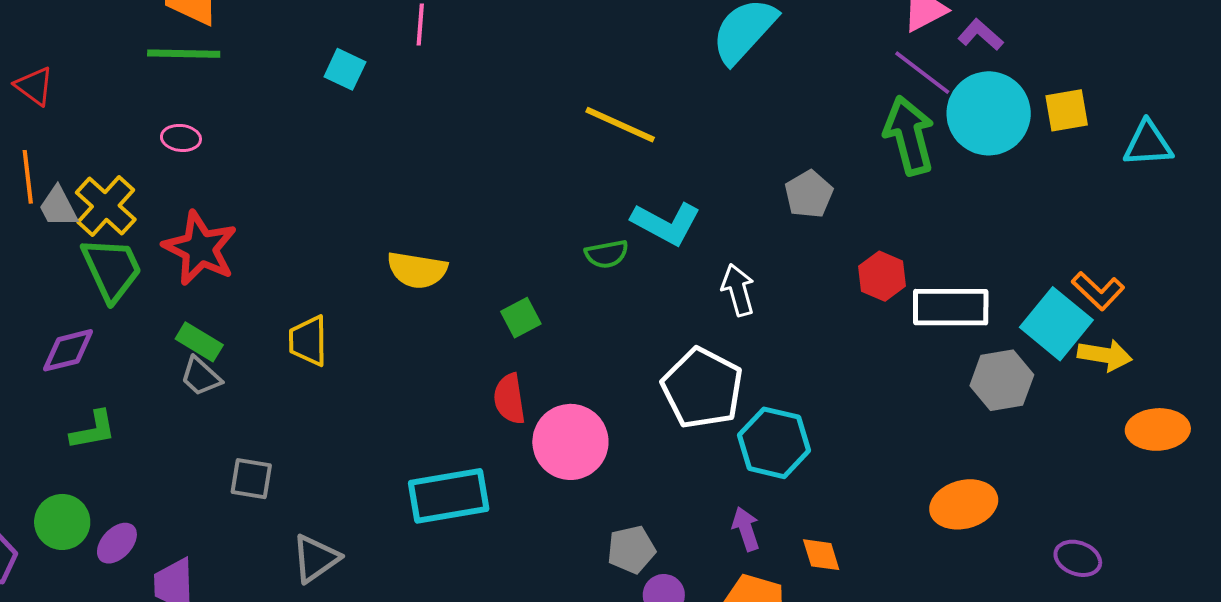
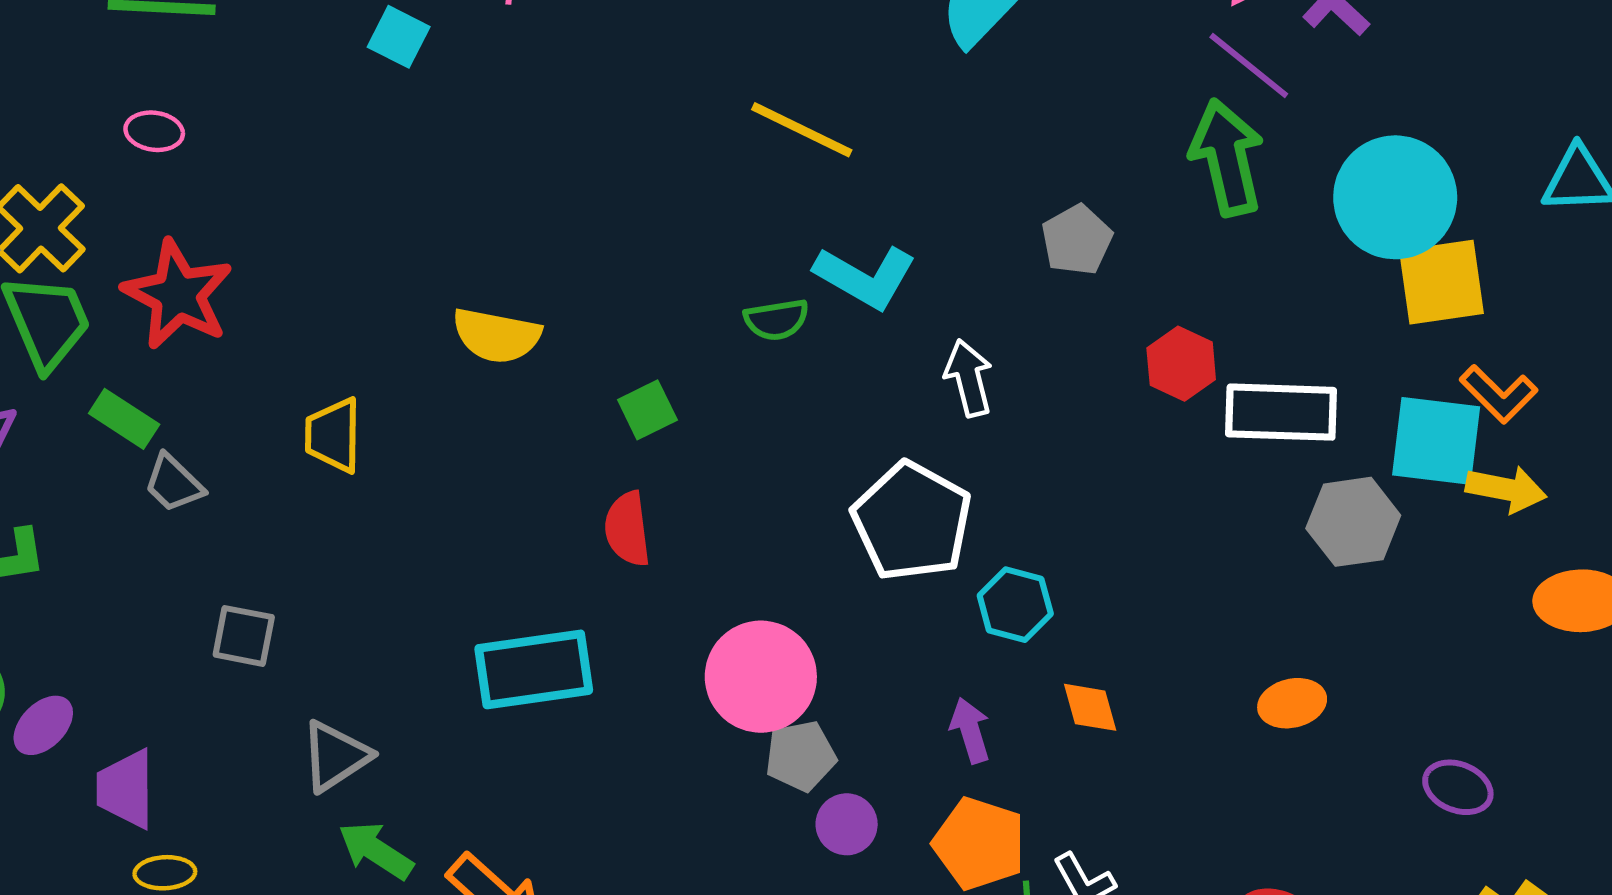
yellow square: (1067, 110) -> (1442, 282), moved, size x1.4
cyan circle: (989, 113) -> (1395, 197), moved
cyan square: (1056, 324) -> (1436, 441), turned -34
green rectangle: (199, 342) -> (124, 419), moved
pink circle: (570, 442) -> (761, 677), moved
cyan hexagon: (774, 443) -> (1015, 605), size x0.7
orange ellipse: (964, 504) -> (1292, 703), size x0.7
orange diamond: (821, 555) -> (1090, 707), moved

